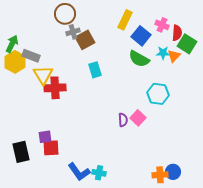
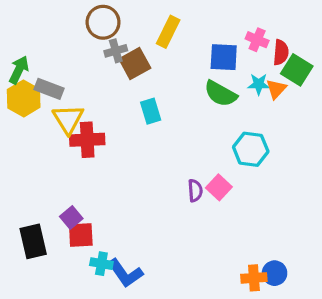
yellow rectangle: (125, 20) -> (168, 32), moved
blue square: (141, 36) -> (224, 57), turned -36
purple square: (45, 137) -> (71, 218), turned -32
cyan cross: (99, 173) -> (101, 264), moved

